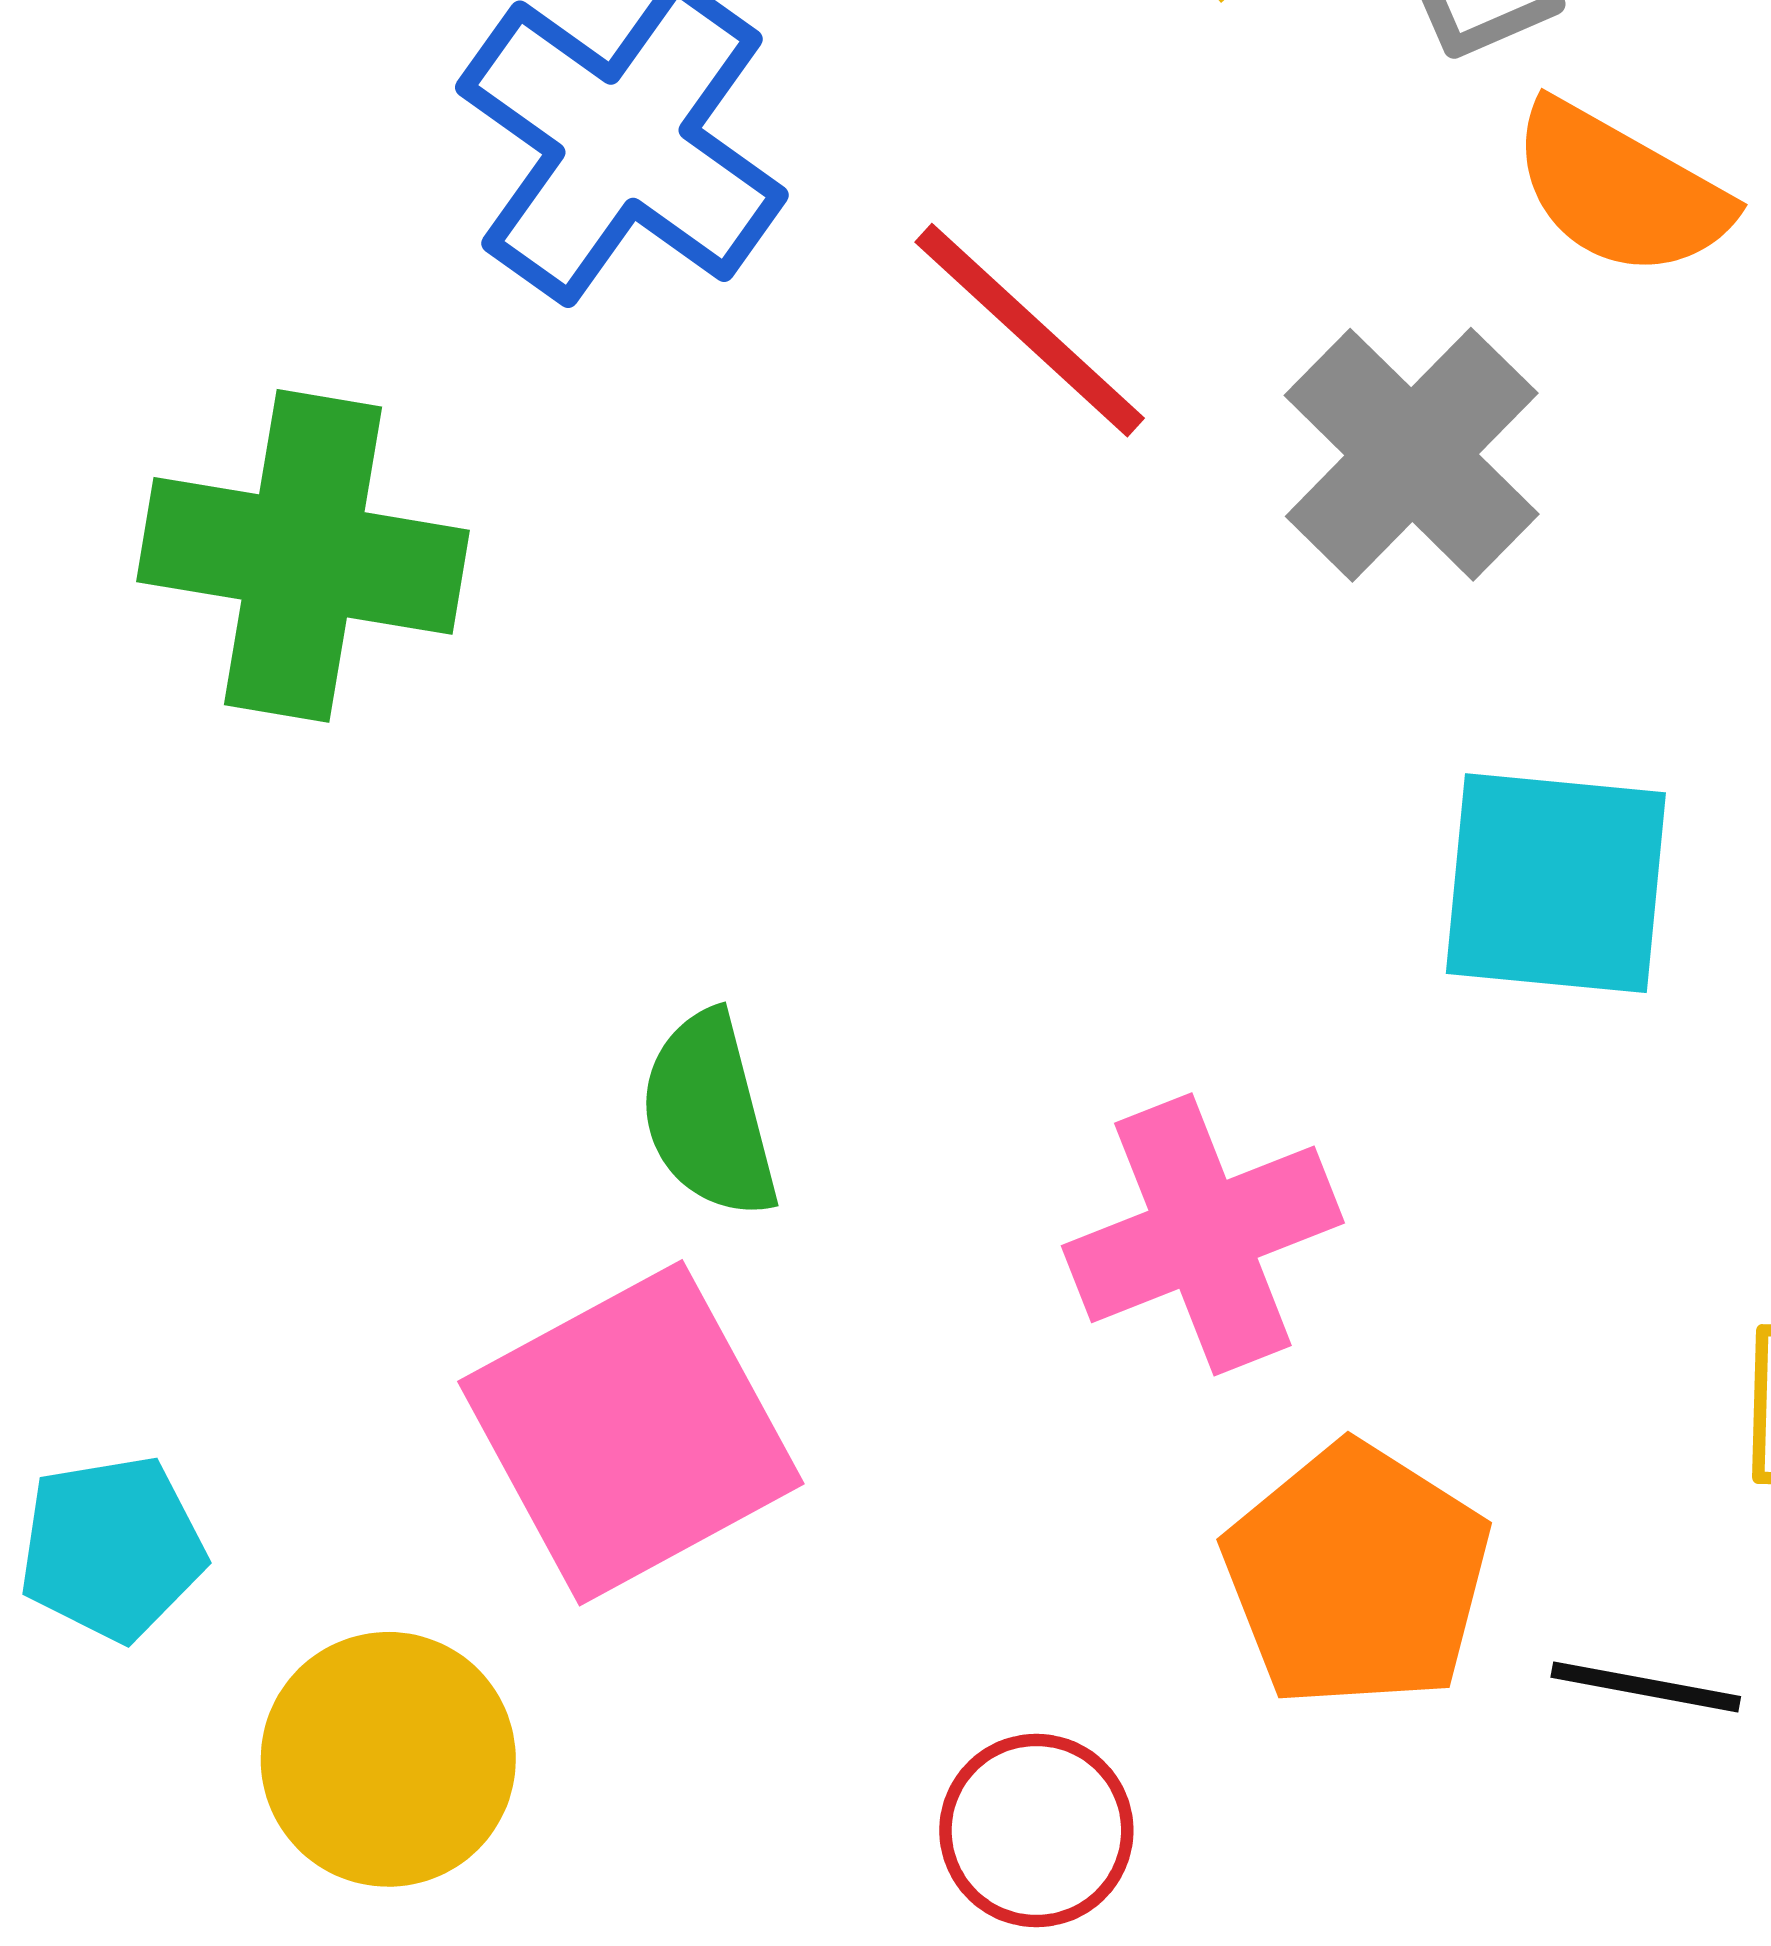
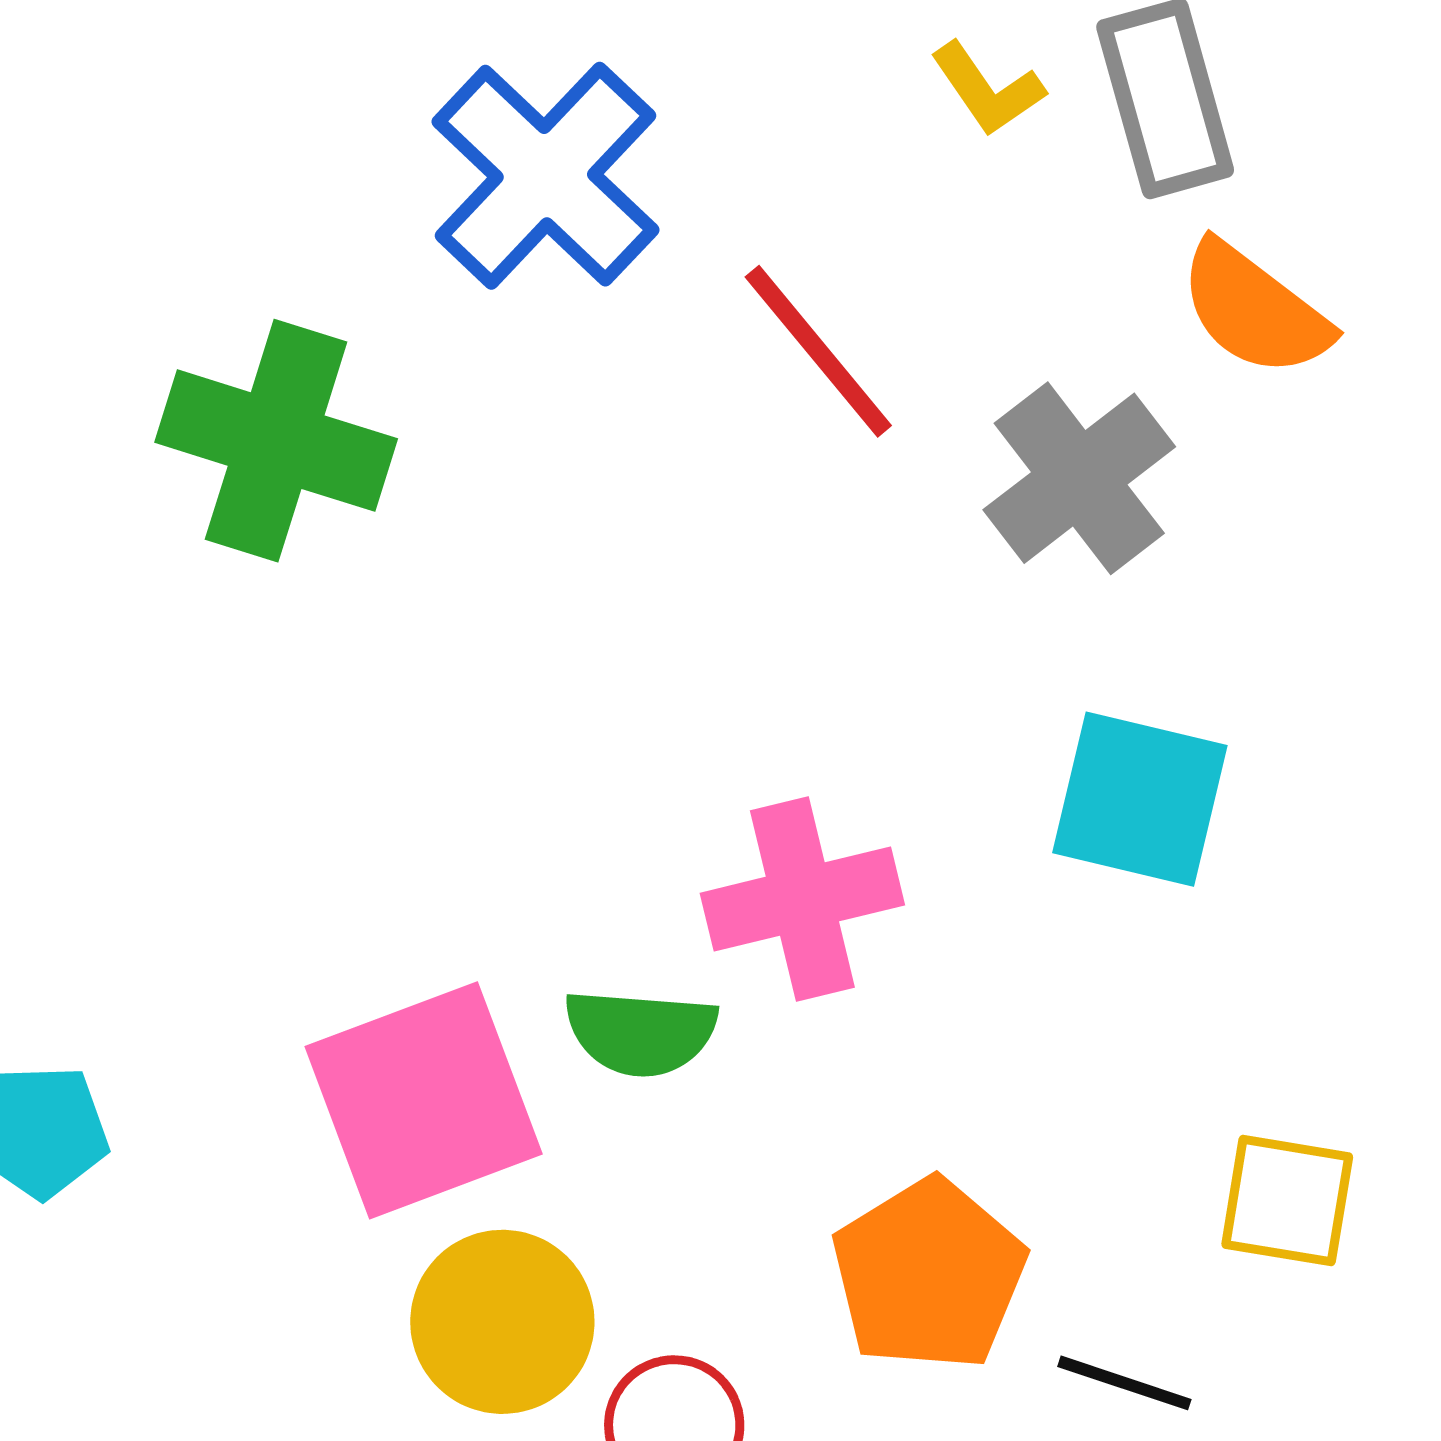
green semicircle: (709, 1115) -> (641, 1032), moved, turned -79
pink cross: (1203, 1234) -> (802, 899), moved
yellow circle: (388, 1759) -> (502, 1322), moved

